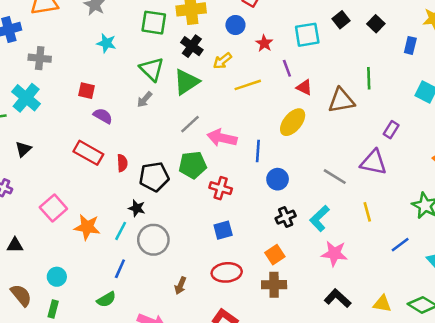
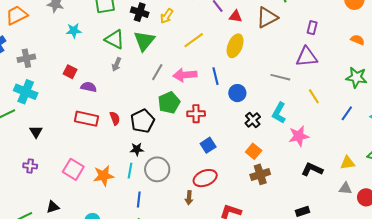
yellow line: (248, 85) -> (194, 40), moved
red square: (87, 91) -> (70, 72), turned 32
red ellipse: (227, 272) -> (205, 178), moved

